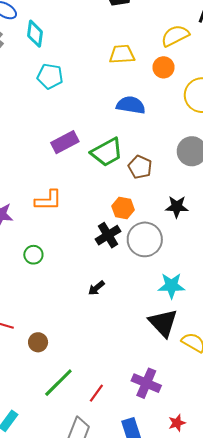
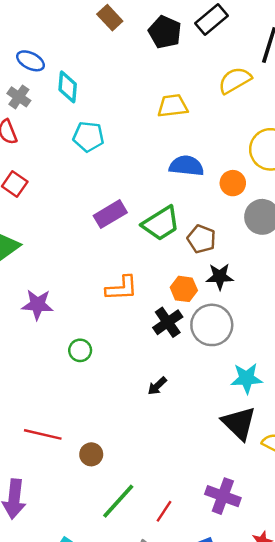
orange circle: (164, 67) -> (233, 183), moved
orange L-shape: (48, 200) -> (122, 288), moved
black star: (177, 207) -> (220, 277), moved

